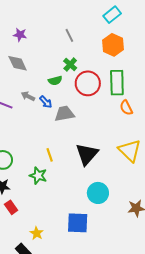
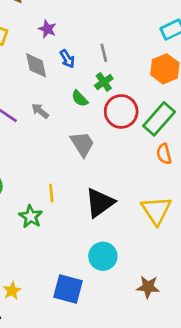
gray line: (69, 35) -> (104, 53), moved
green semicircle: (55, 81) -> (80, 98), turned 48
green rectangle: (117, 83) -> (159, 119), turned 30
blue arrow: (46, 102) -> (67, 59), moved
gray trapezoid: (64, 114) -> (82, 144), turned 55

